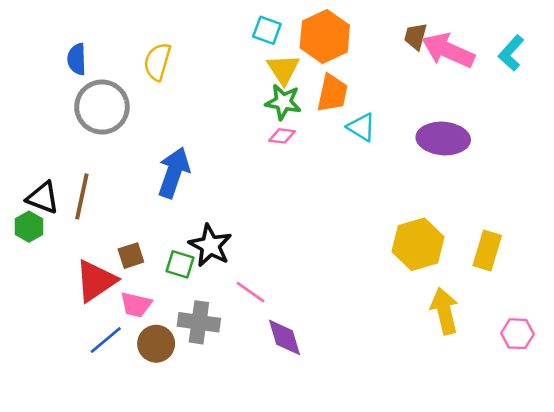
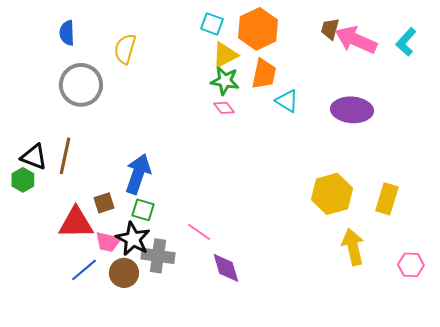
blue semicircle: (77, 59) -> (67, 33), moved
yellow triangle: (283, 69) -> (225, 55), turned 36
pink diamond: (282, 136) -> (224, 108), turned 45
blue arrow: (174, 172) -> (138, 174), moved
black star: (210, 246) -> (133, 239), moved
red triangle: (96, 281) -> (76, 223), turned 33

